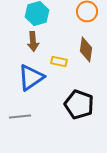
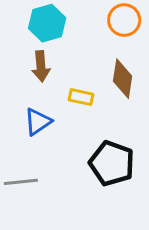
blue triangle: (31, 77) -> (38, 122), size x0.7

